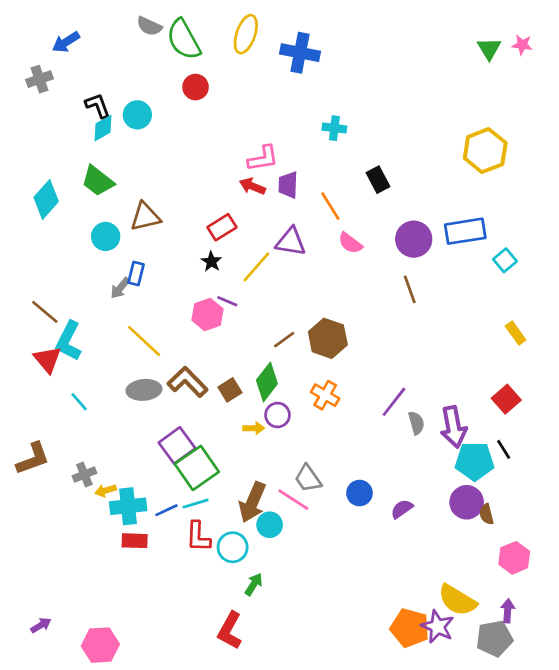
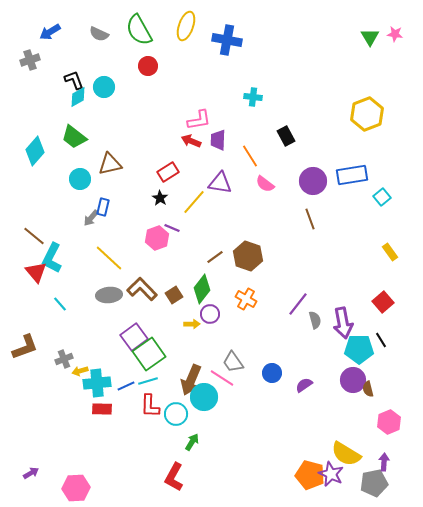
gray semicircle: (149, 26) -> (99, 34), moved
cyan circle: (270, 525) -> (204, 397), size x1.4

